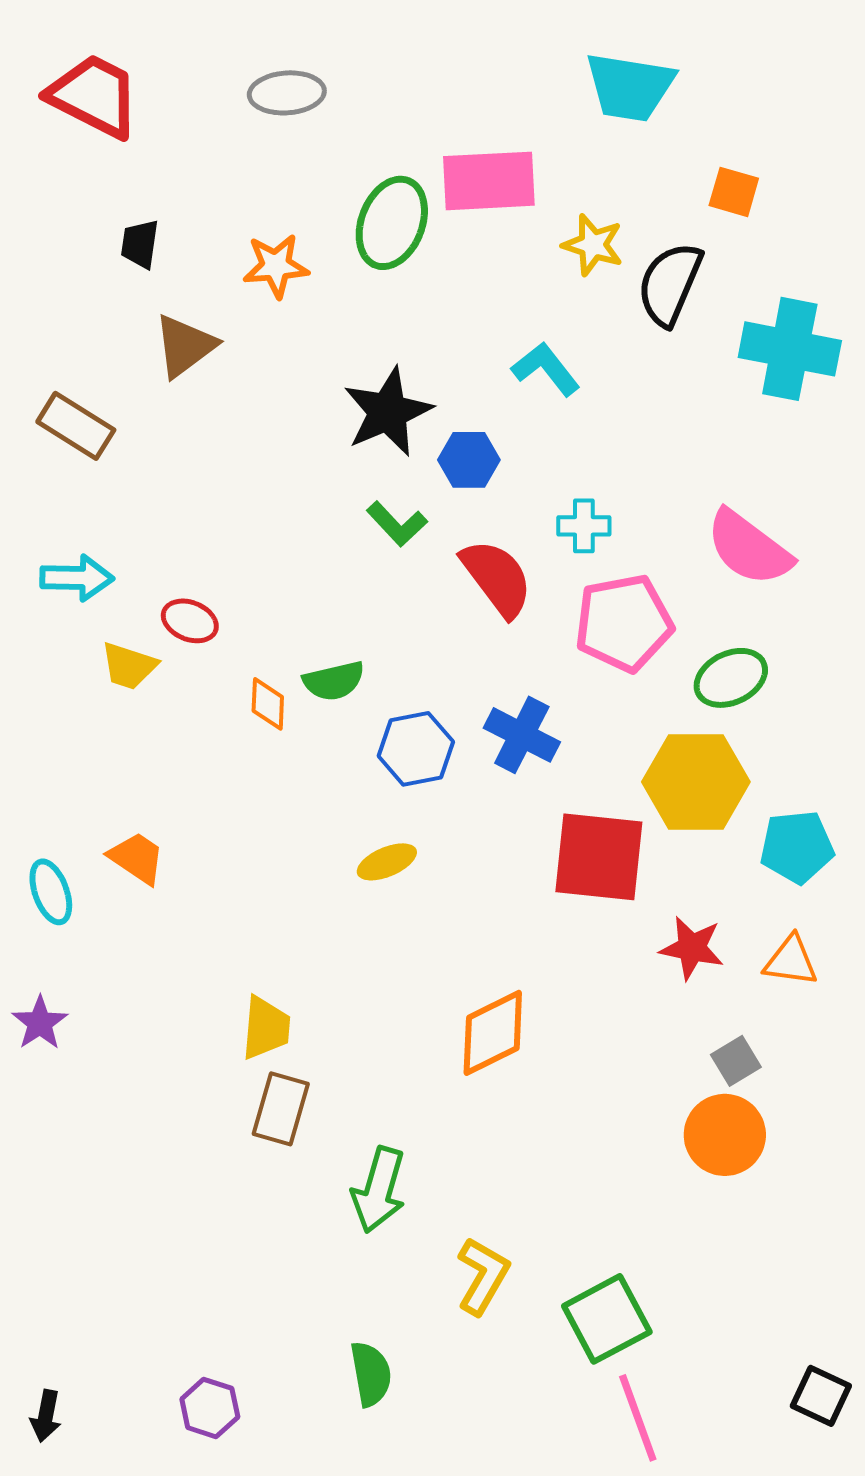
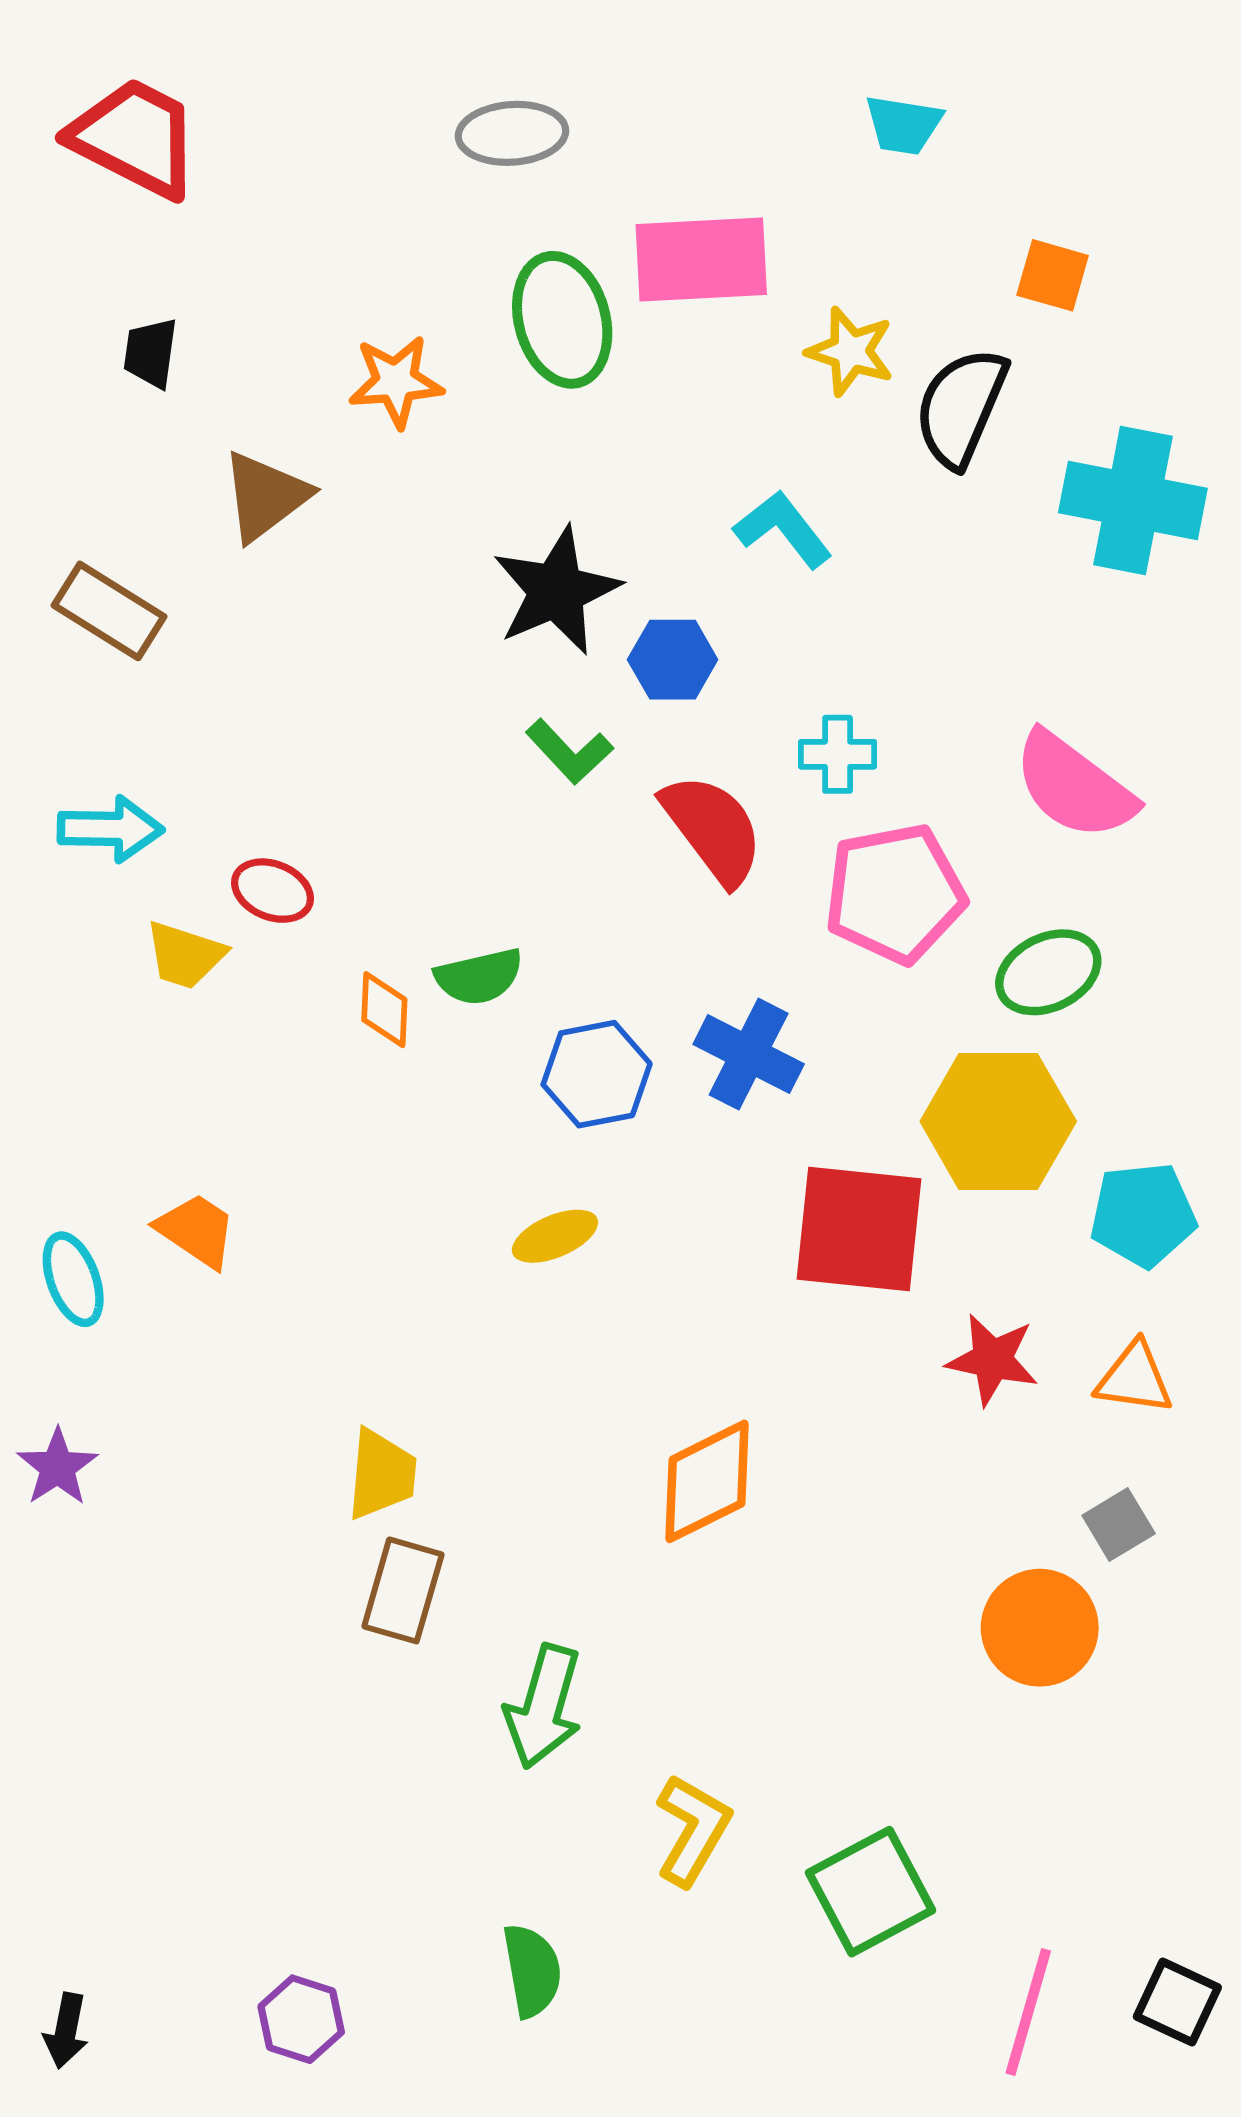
cyan trapezoid: (630, 87) -> (903, 125), size x0.6
gray ellipse: (287, 93) -> (512, 133), moved
green ellipse: (392, 223) -> (562, 320), turned -36
black trapezoid: (140, 244) -> (151, 353), moved
gray square: (736, 1061) -> (1119, 1524), moved
pink line: (638, 1418) -> (1028, 2012), moved, turned 36

